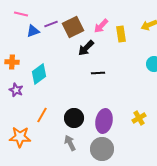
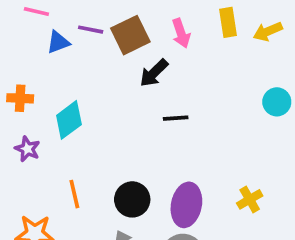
purple line: (51, 24) -> (91, 30), turned 32
pink arrow: (101, 26) -> (181, 33), turned -63
yellow rectangle: (121, 34) -> (228, 22), moved
orange line: (42, 115) -> (74, 194), turned -42

